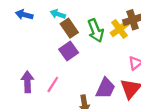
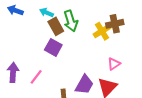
green arrow: (96, 31) -> (71, 21), moved
purple square: (69, 51) -> (53, 47), turned -30

